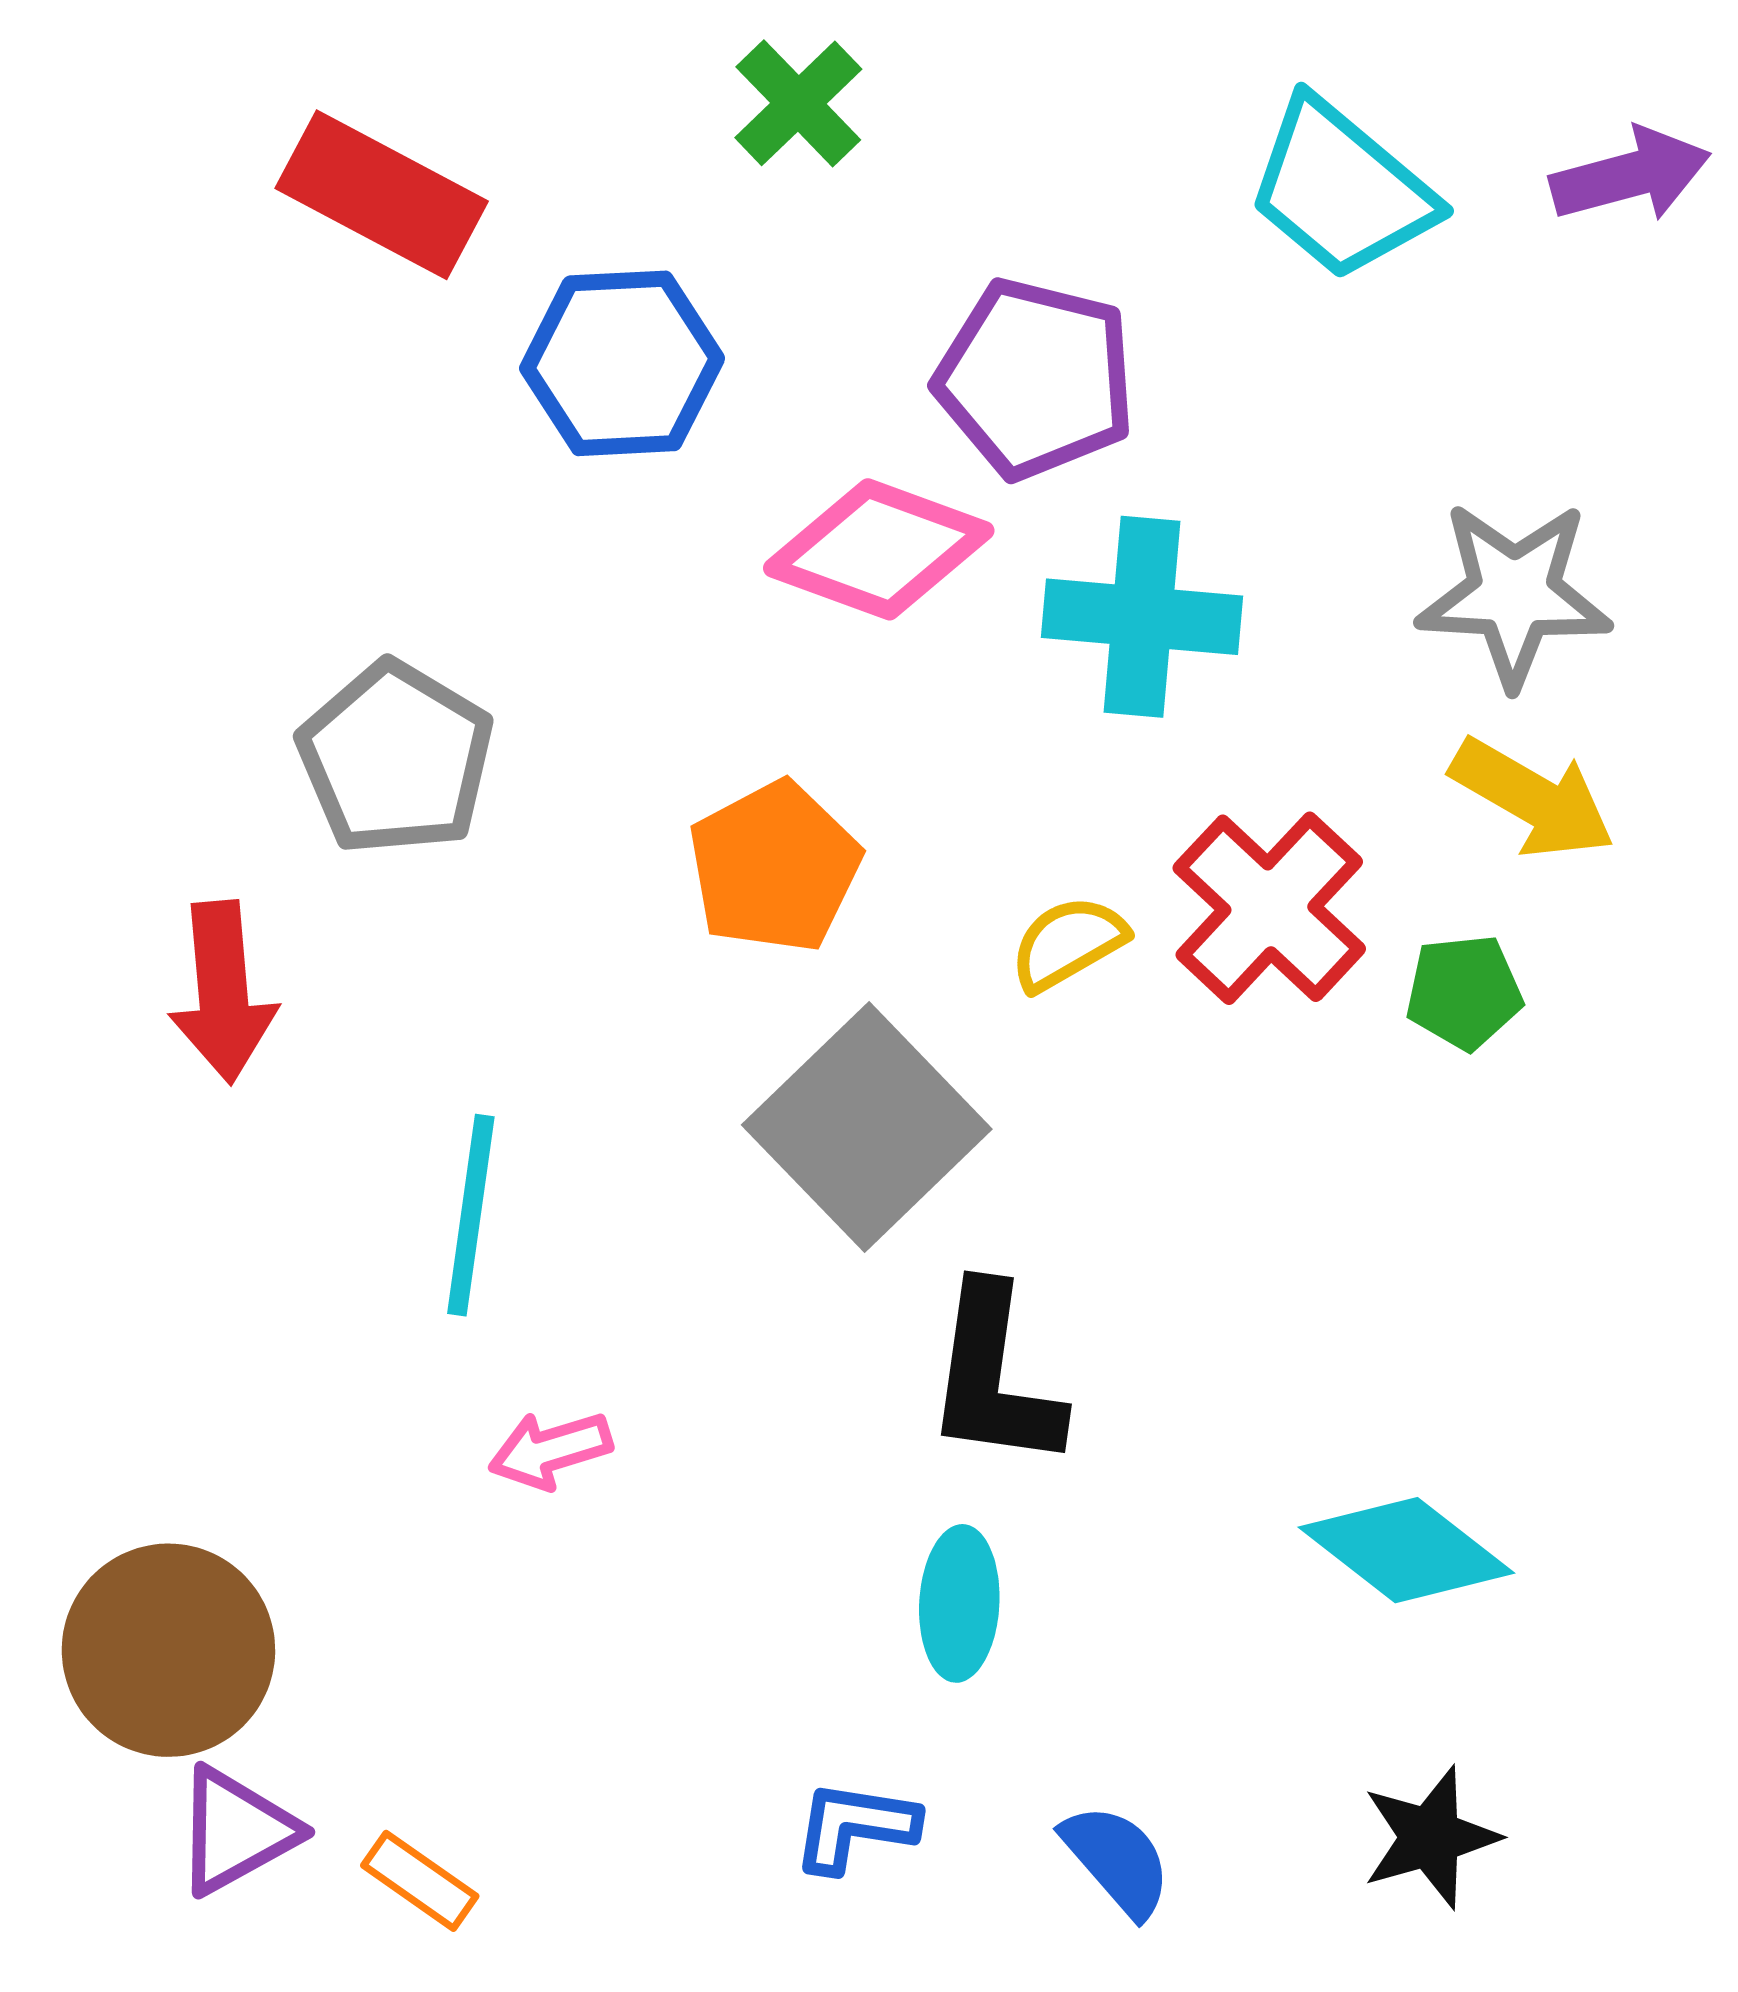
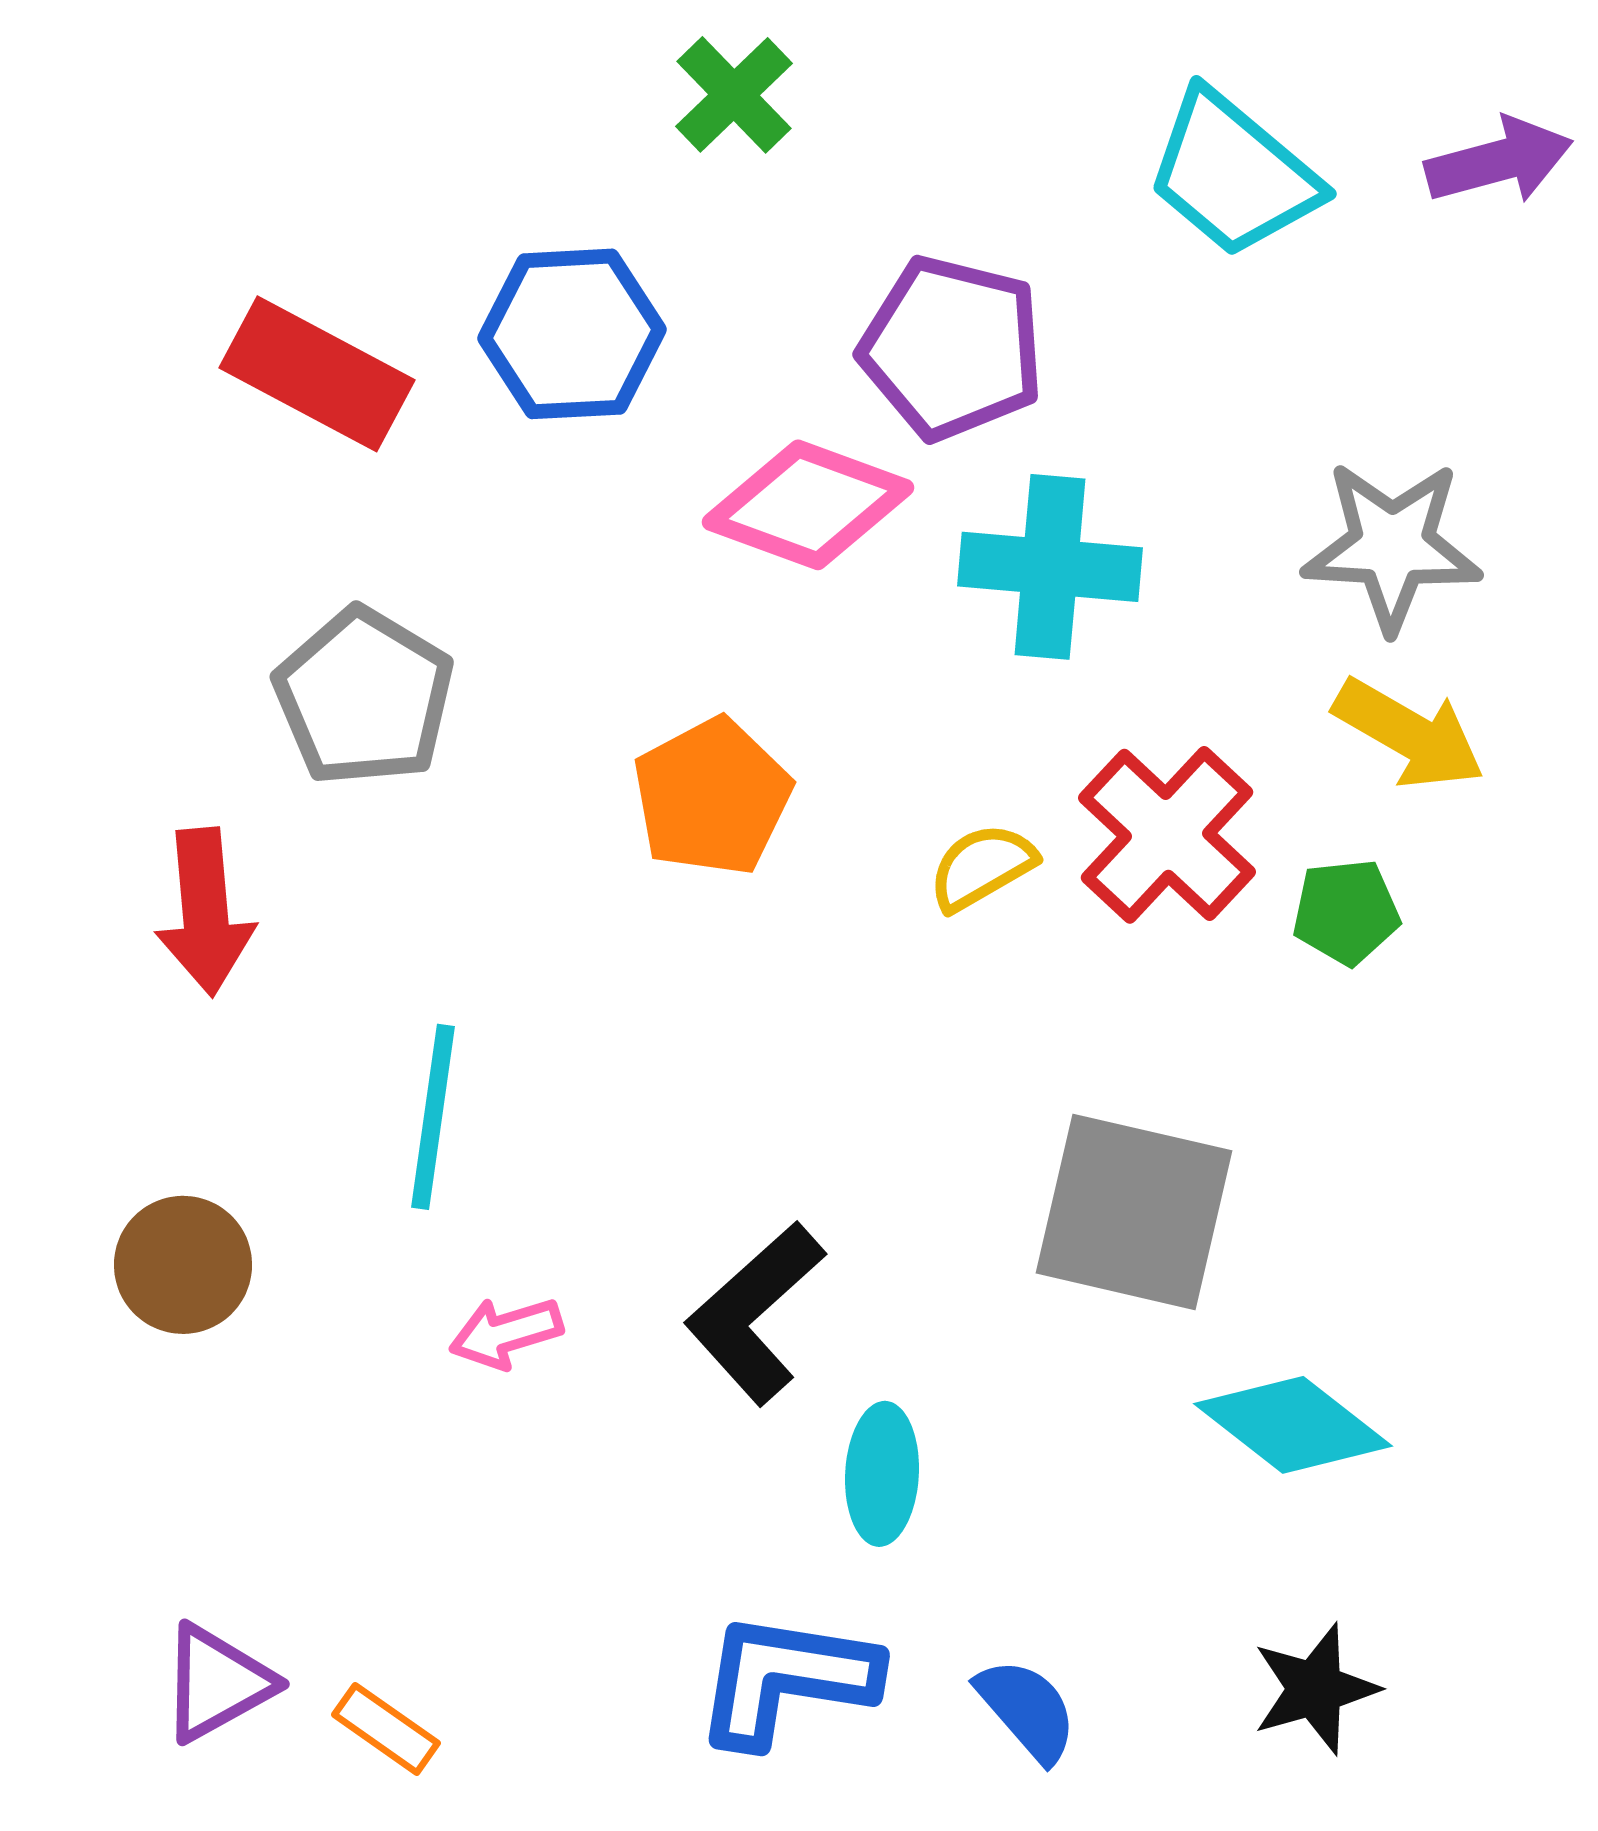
red rectangle: (382, 195) -> (317, 374), moved
gray square: (867, 1127) -> (1134, 1212), moved, turned -33
black L-shape: (994, 1377) -> (755, 1313), moved, turned 40
brown circle: (168, 1650) -> (183, 1265), moved, size x0.7
blue L-shape: (855, 1826) -> (786, 1679), size x1.6

